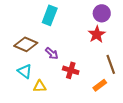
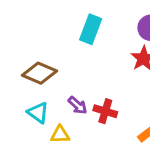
cyan rectangle: (50, 15) -> (91, 29), moved
purple arrow: (52, 53) -> (78, 105), moved

